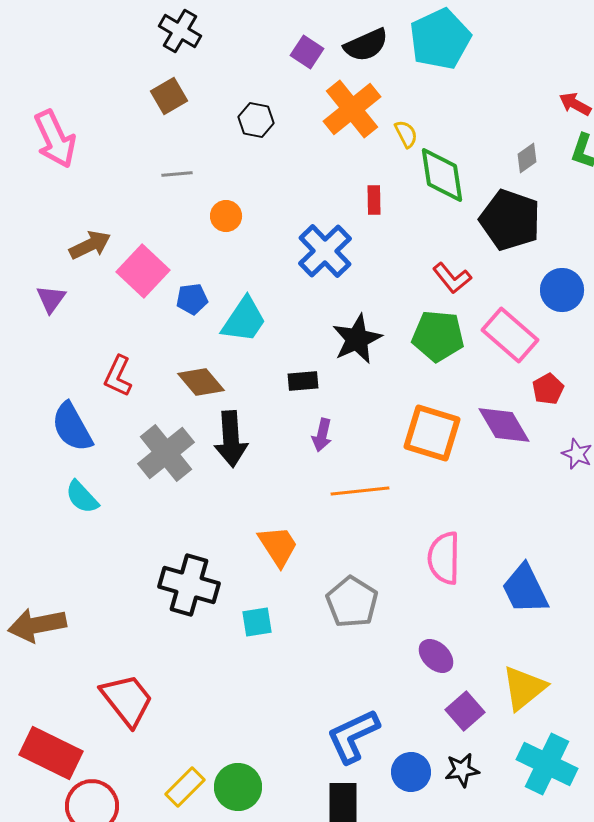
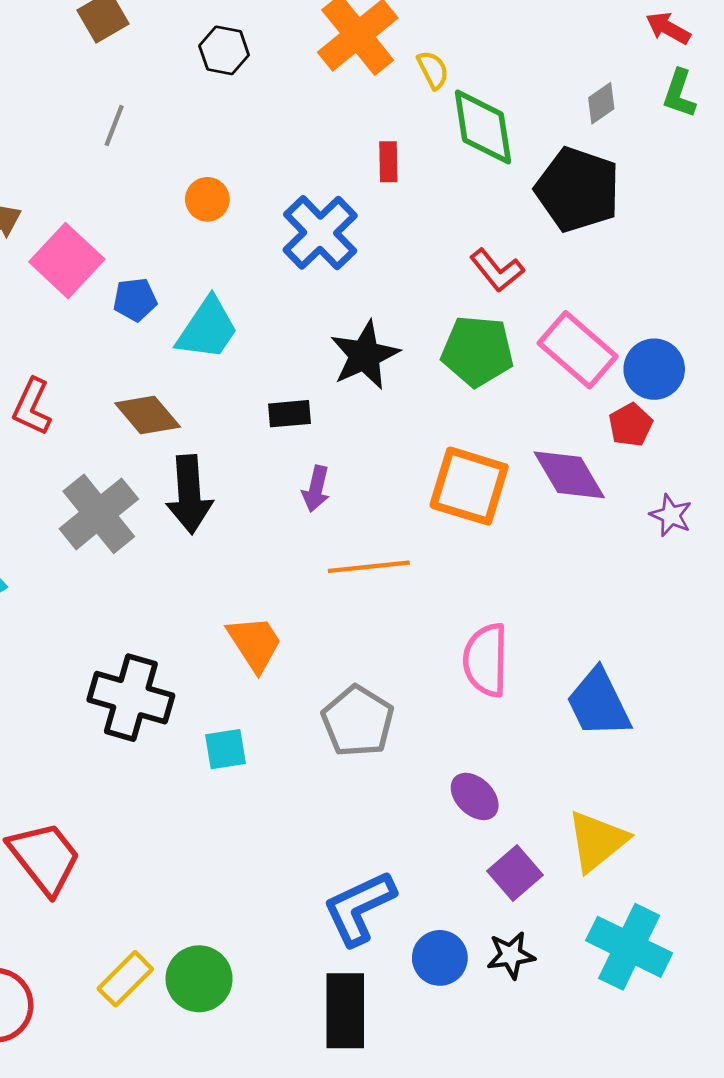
gray line: (177, 174) -> (114, 126), turned -64
orange circle: (226, 216) -> (207, 199), moved
blue circle: (562, 290) -> (654, 369), moved

